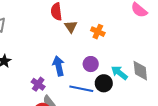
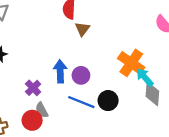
orange cross: (98, 32) -> (131, 63), moved, size x1.6
purple circle: (91, 64) -> (81, 75), moved
cyan arrow: (119, 73) -> (145, 77), moved

